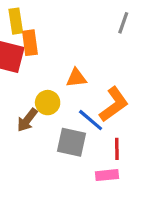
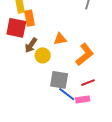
brown arrow: (27, 120) -> (31, 45), moved
blue line: (91, 120) -> (67, 94), moved
red line: (117, 149) -> (88, 83), turned 72

